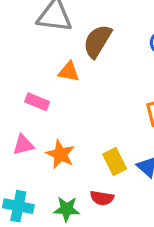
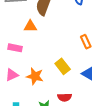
yellow rectangle: (115, 161) -> (63, 66), moved

